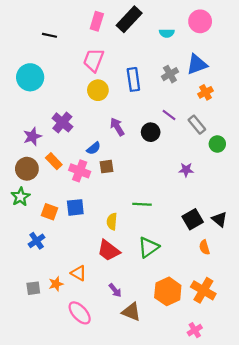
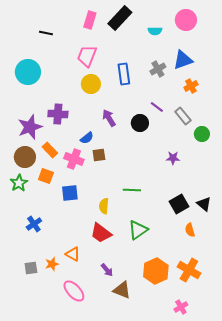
purple cross: (62, 122) -> (58, 114), turned -36
purple star: (32, 136) -> (30, 127), size x1.4
orange square: (49, 212) -> (46, 176), moved

